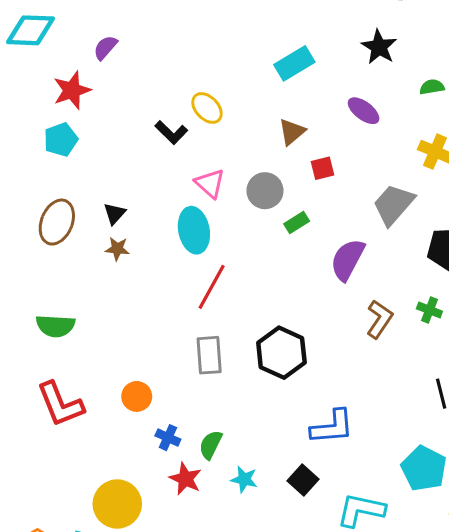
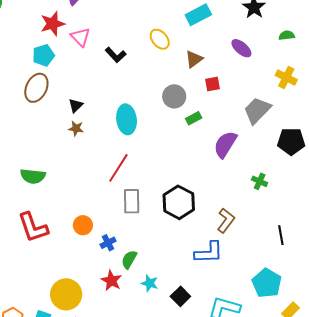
yellow ellipse: (207, 108) -> (160, 39), moved
pink triangle: (210, 183) -> (80, 37), moved
brown ellipse: (57, 222) -> (36, 88), moved
red line: (212, 287) -> (118, 168), moved
green cross: (429, 310) -> (260, 181), moved
brown L-shape: (379, 319) -> (226, 220), moved
blue cross: (168, 438) -> (108, 243), moved, turned 35
black square: (303, 480) -> (180, 296), moved

